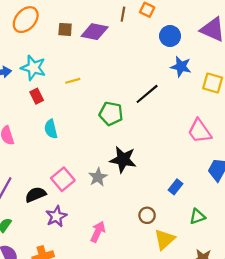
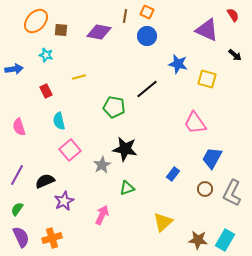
brown square: (65, 29) -> (61, 30), moved
blue circle: (170, 36) -> (147, 36), moved
cyan star: (33, 68) -> (46, 55), moved, size x0.6
pink square: (63, 179) -> (70, 150), moved
brown circle: (147, 215) -> (205, 189), moved
green triangle: (197, 216) -> (127, 188), moved

